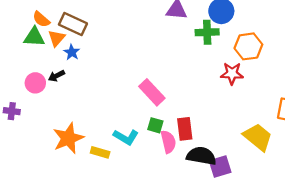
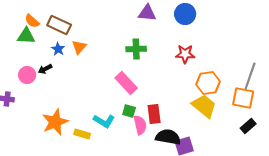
green cross: (207, 32) -> (136, 49), moved
orange triangle: (57, 38) -> (79, 47), moved
orange hexagon: (248, 46) -> (208, 83), moved
red star: (232, 73) -> (185, 54), moved
yellow trapezoid: (258, 137) -> (204, 106), moved

